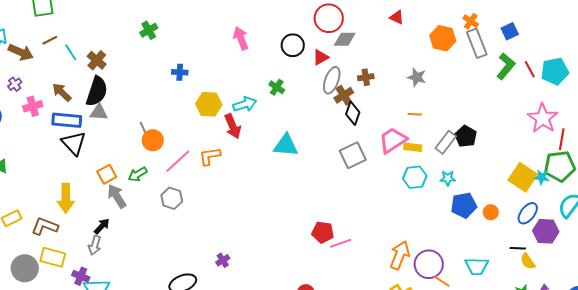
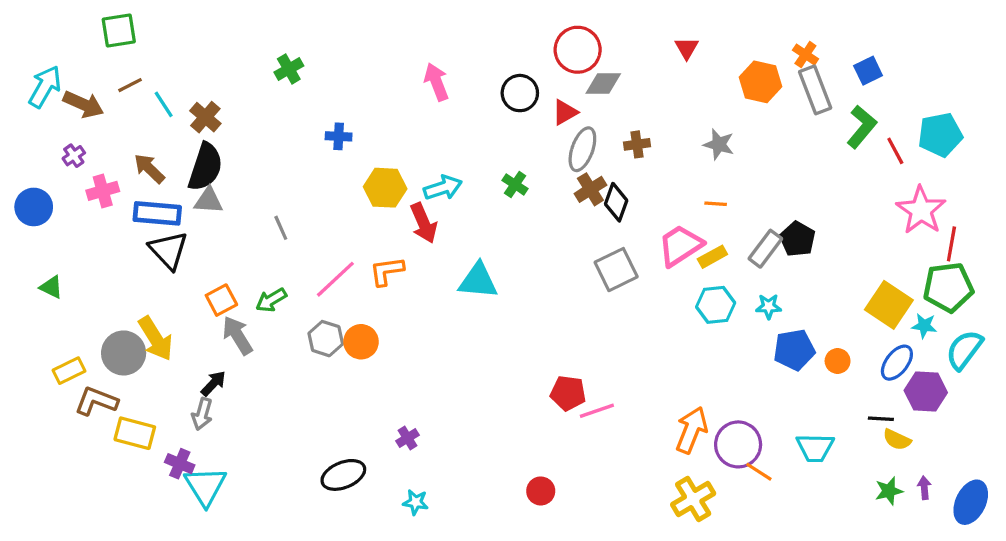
red triangle: (397, 17) -> (687, 48), turned 35
red line: (530, 69) -> (895, 151), moved
green cross: (277, 87) -> (515, 185), moved
brown cross: (344, 95) -> (590, 189), moved
orange circle: (153, 140) -> (361, 342), moved
cyan triangle: (286, 145) -> (478, 281), moved
yellow rectangle: (413, 147) -> (712, 257), turned -36
cyan star: (542, 177) -> (924, 326), moved
yellow arrow: (66, 198) -> (156, 339), turned -32
brown L-shape: (45, 226) -> (96, 401), moved
yellow semicircle: (528, 261) -> (897, 440), turned -30
gray circle: (25, 268) -> (124, 353), moved

